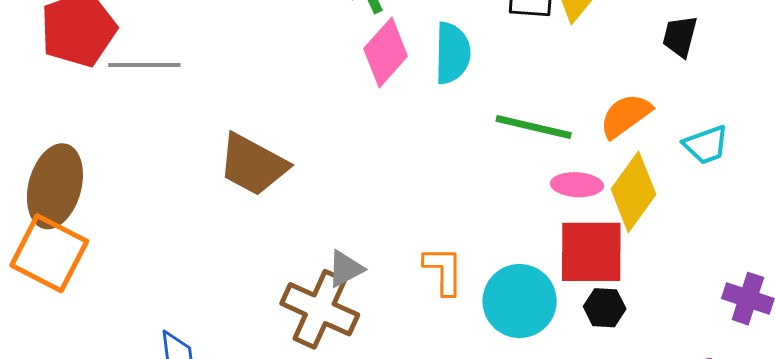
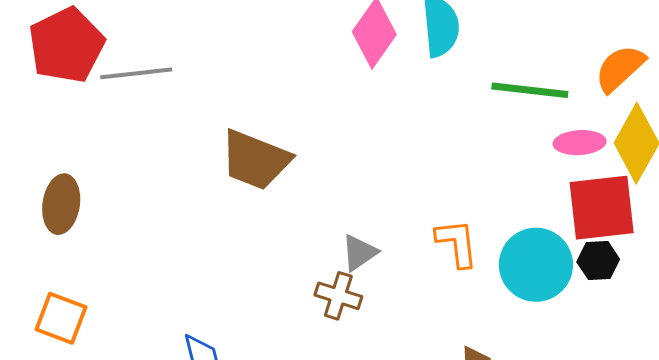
brown ellipse: (55, 186) -> (61, 204), size x0.7
orange square: (49, 253) -> (61, 318), moved, size x0.7
black hexagon: (605, 308) -> (598, 261), moved
brown cross: (320, 309) -> (338, 296), size x0.6

